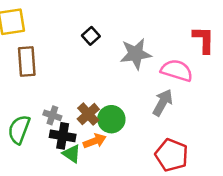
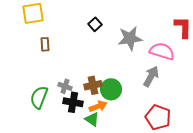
brown rectangle: (27, 62) -> (45, 44), size x0.6
brown cross: (88, 114) -> (93, 85), turned 30
green triangle: (72, 154) -> (92, 119), moved

